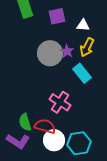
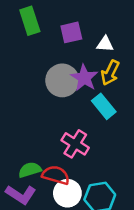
purple star: (67, 51) -> (84, 78), size x1.5
green semicircle: (25, 122) -> (30, 170), turned 90

